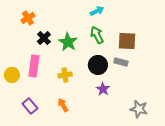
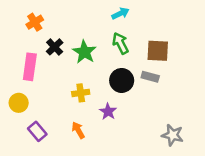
pink rectangle: (34, 66) -> (30, 67), moved
yellow circle: (12, 75) -> (19, 103), moved
purple star: (103, 89) -> (108, 112), moved

